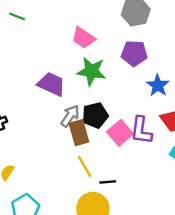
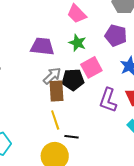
green star: (91, 71) -> (77, 43), size x0.7
purple trapezoid: (51, 84) -> (42, 46), turned -30
pink square: (120, 133) -> (91, 67), moved

